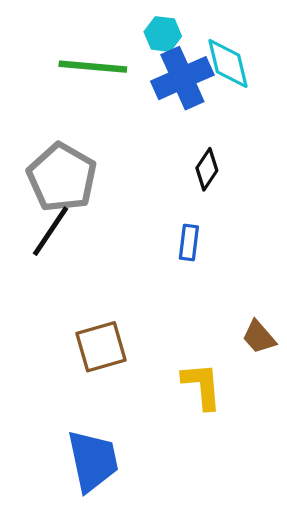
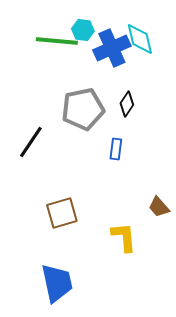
cyan hexagon: (163, 34) -> (83, 30), moved
gray pentagon: (62, 177) -> (83, 109), moved, turned 30

